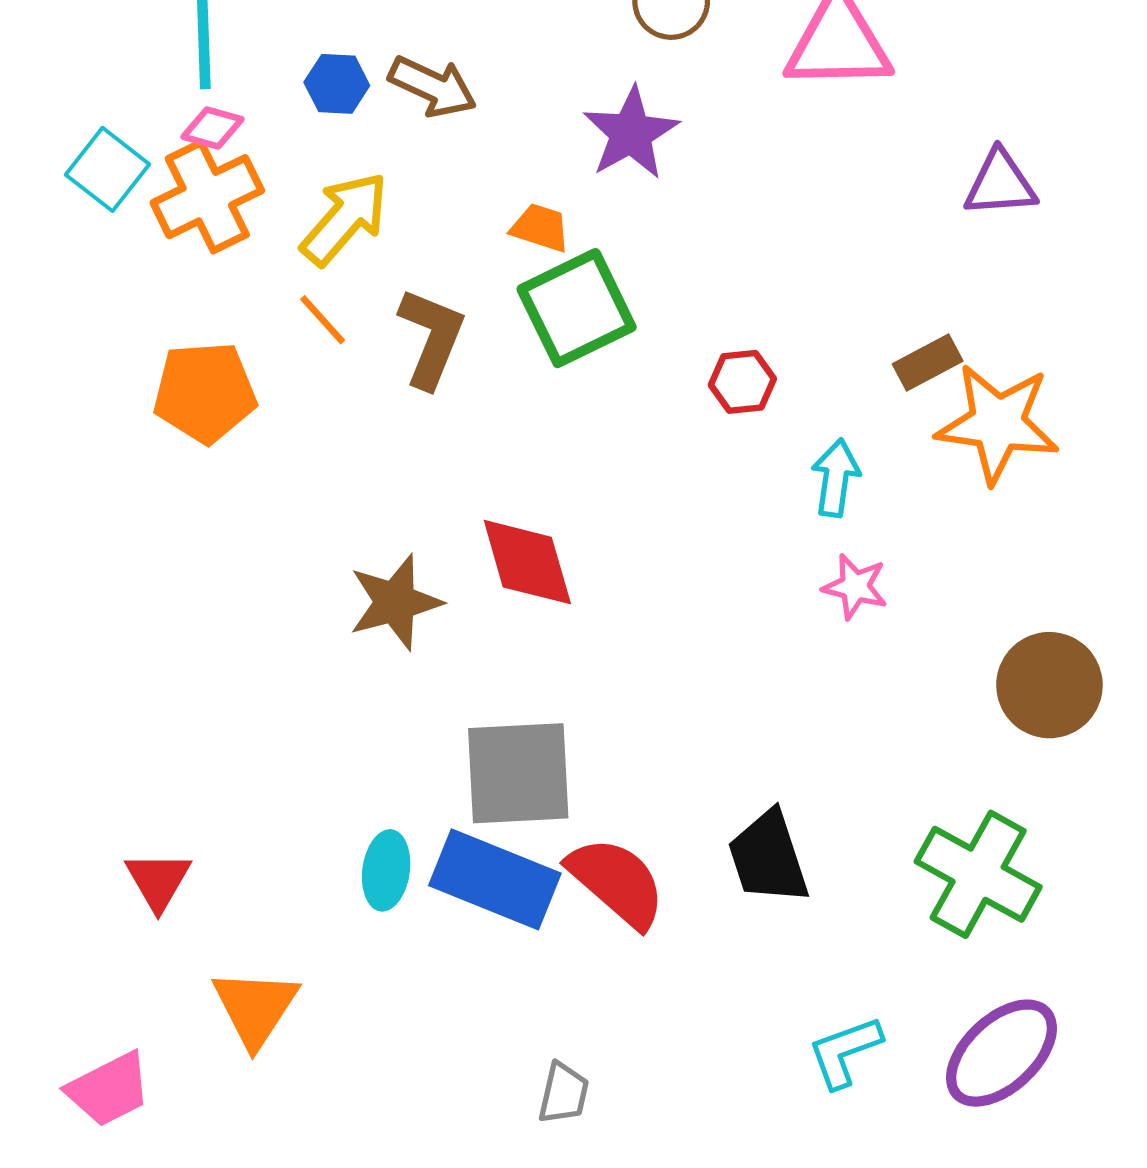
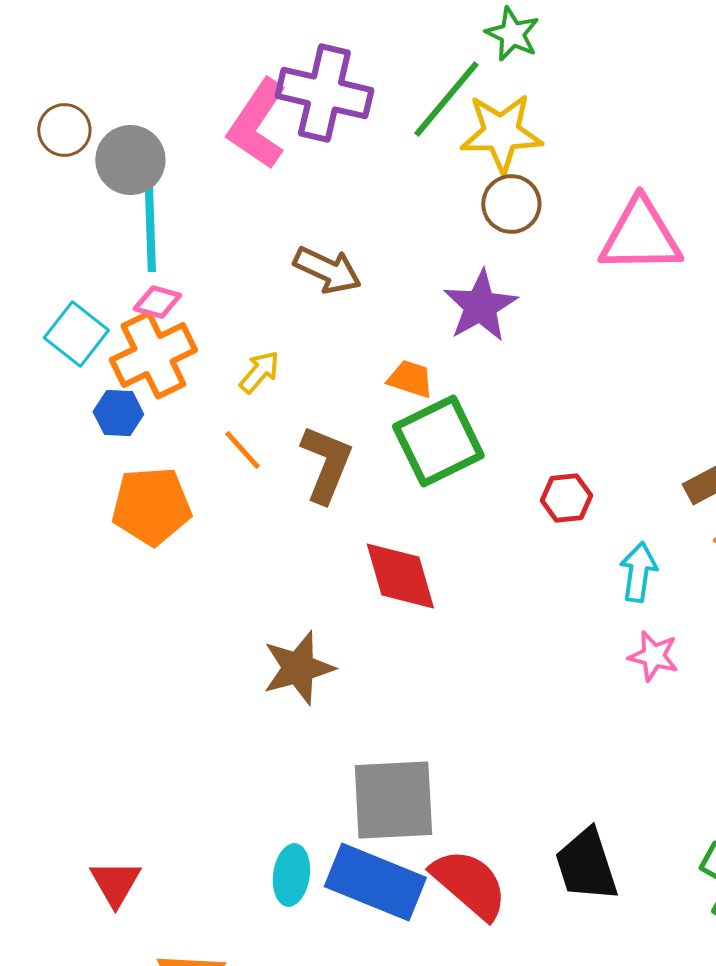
blue hexagon: (337, 84) -> (118, 413), moved
yellow arrow: (345, 219) -> (259, 372), size x0.6
red diamond: (527, 562) -> (400, 576), moved

